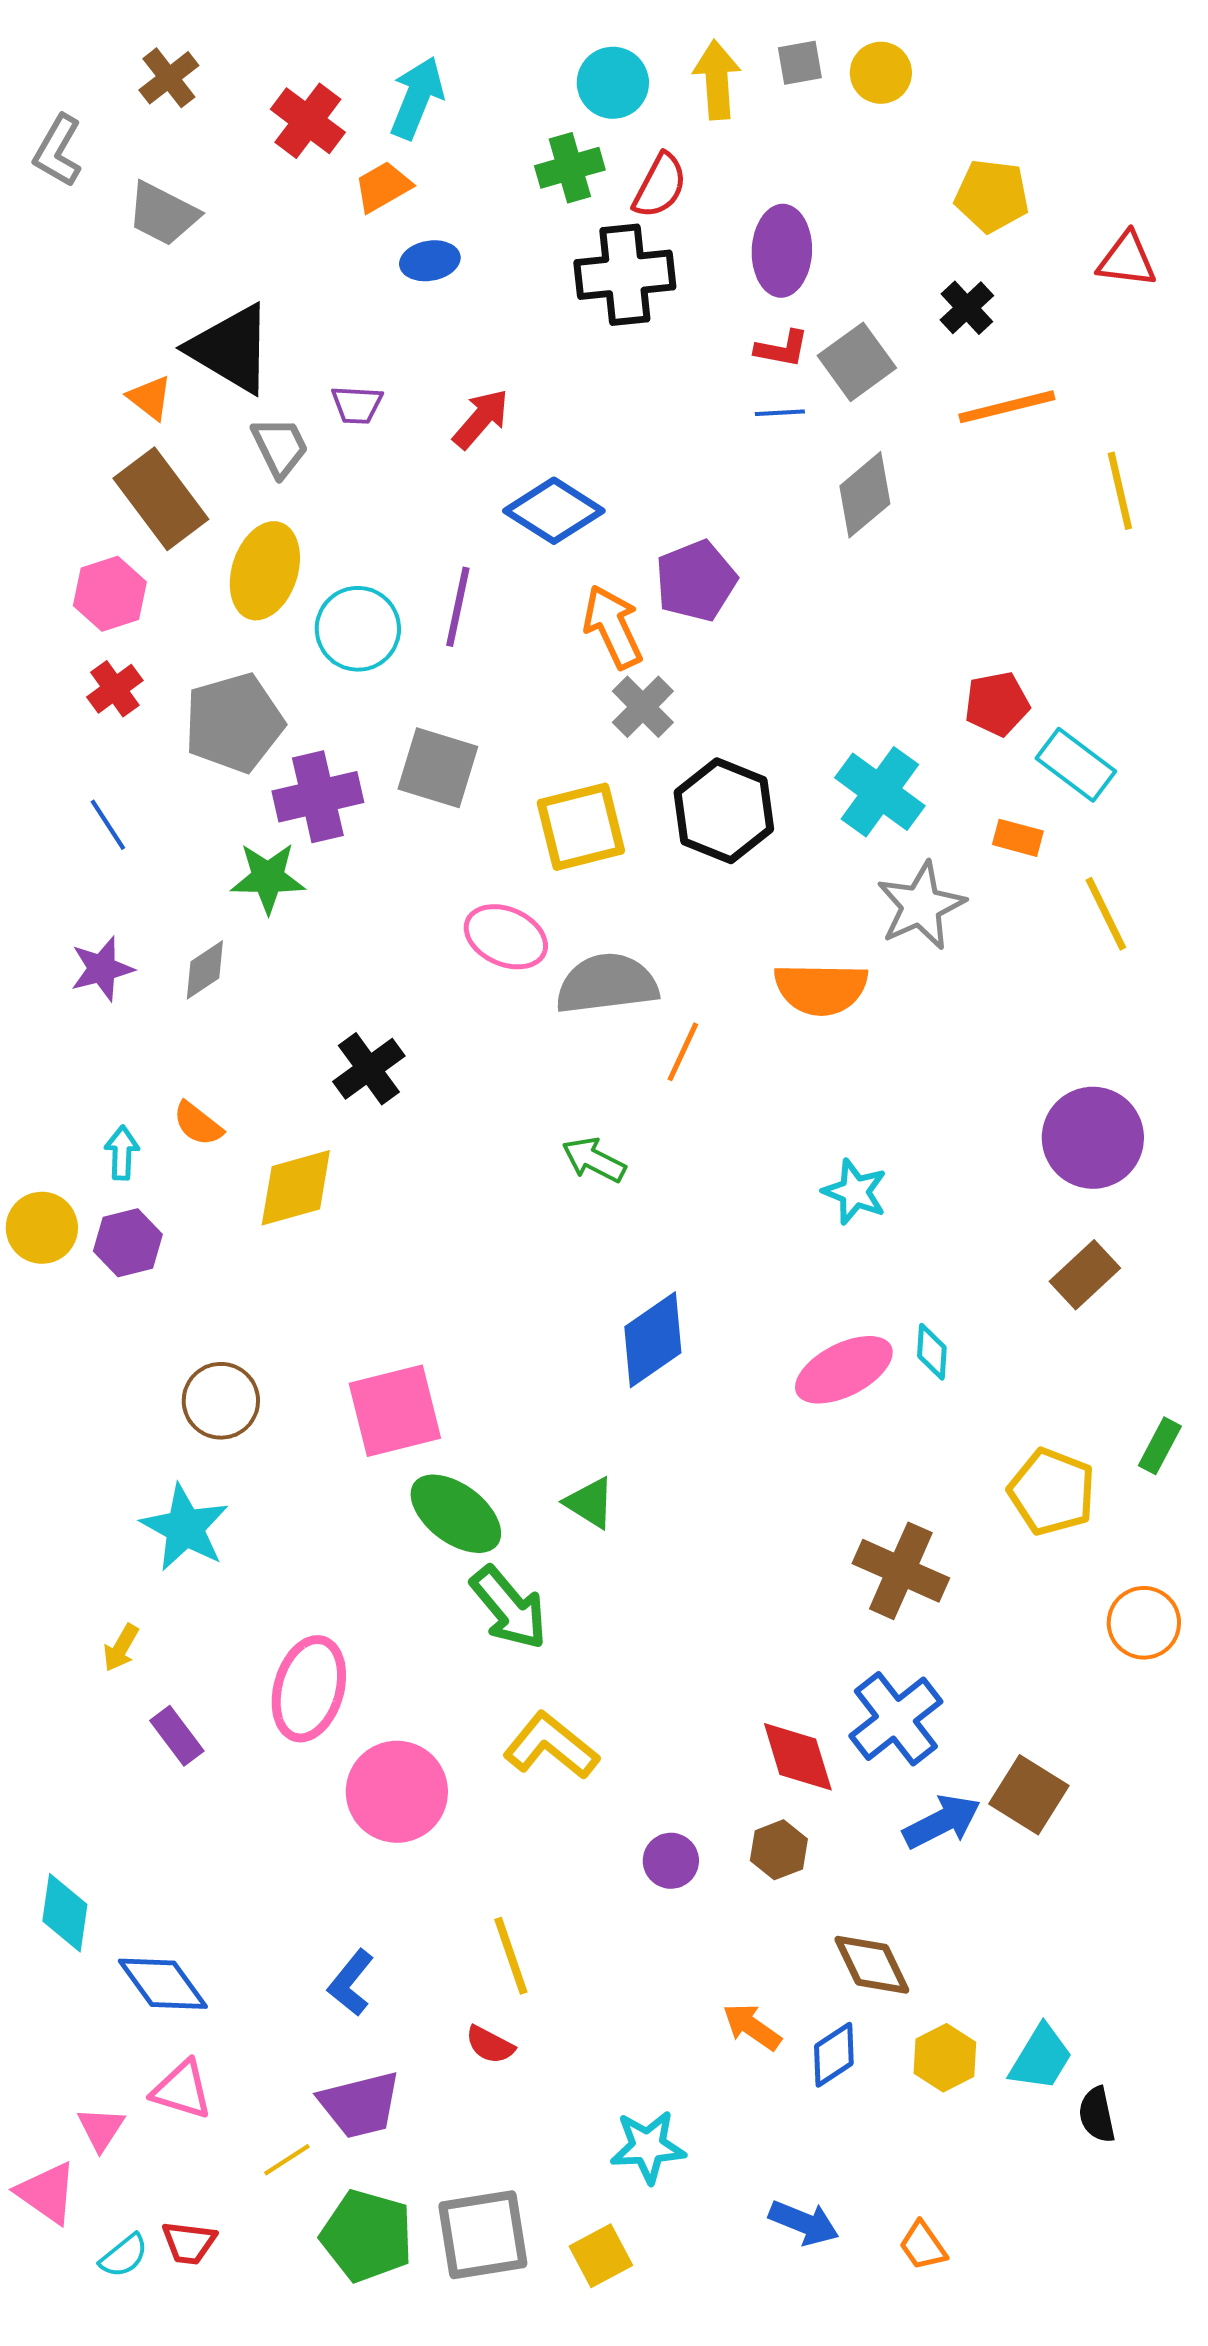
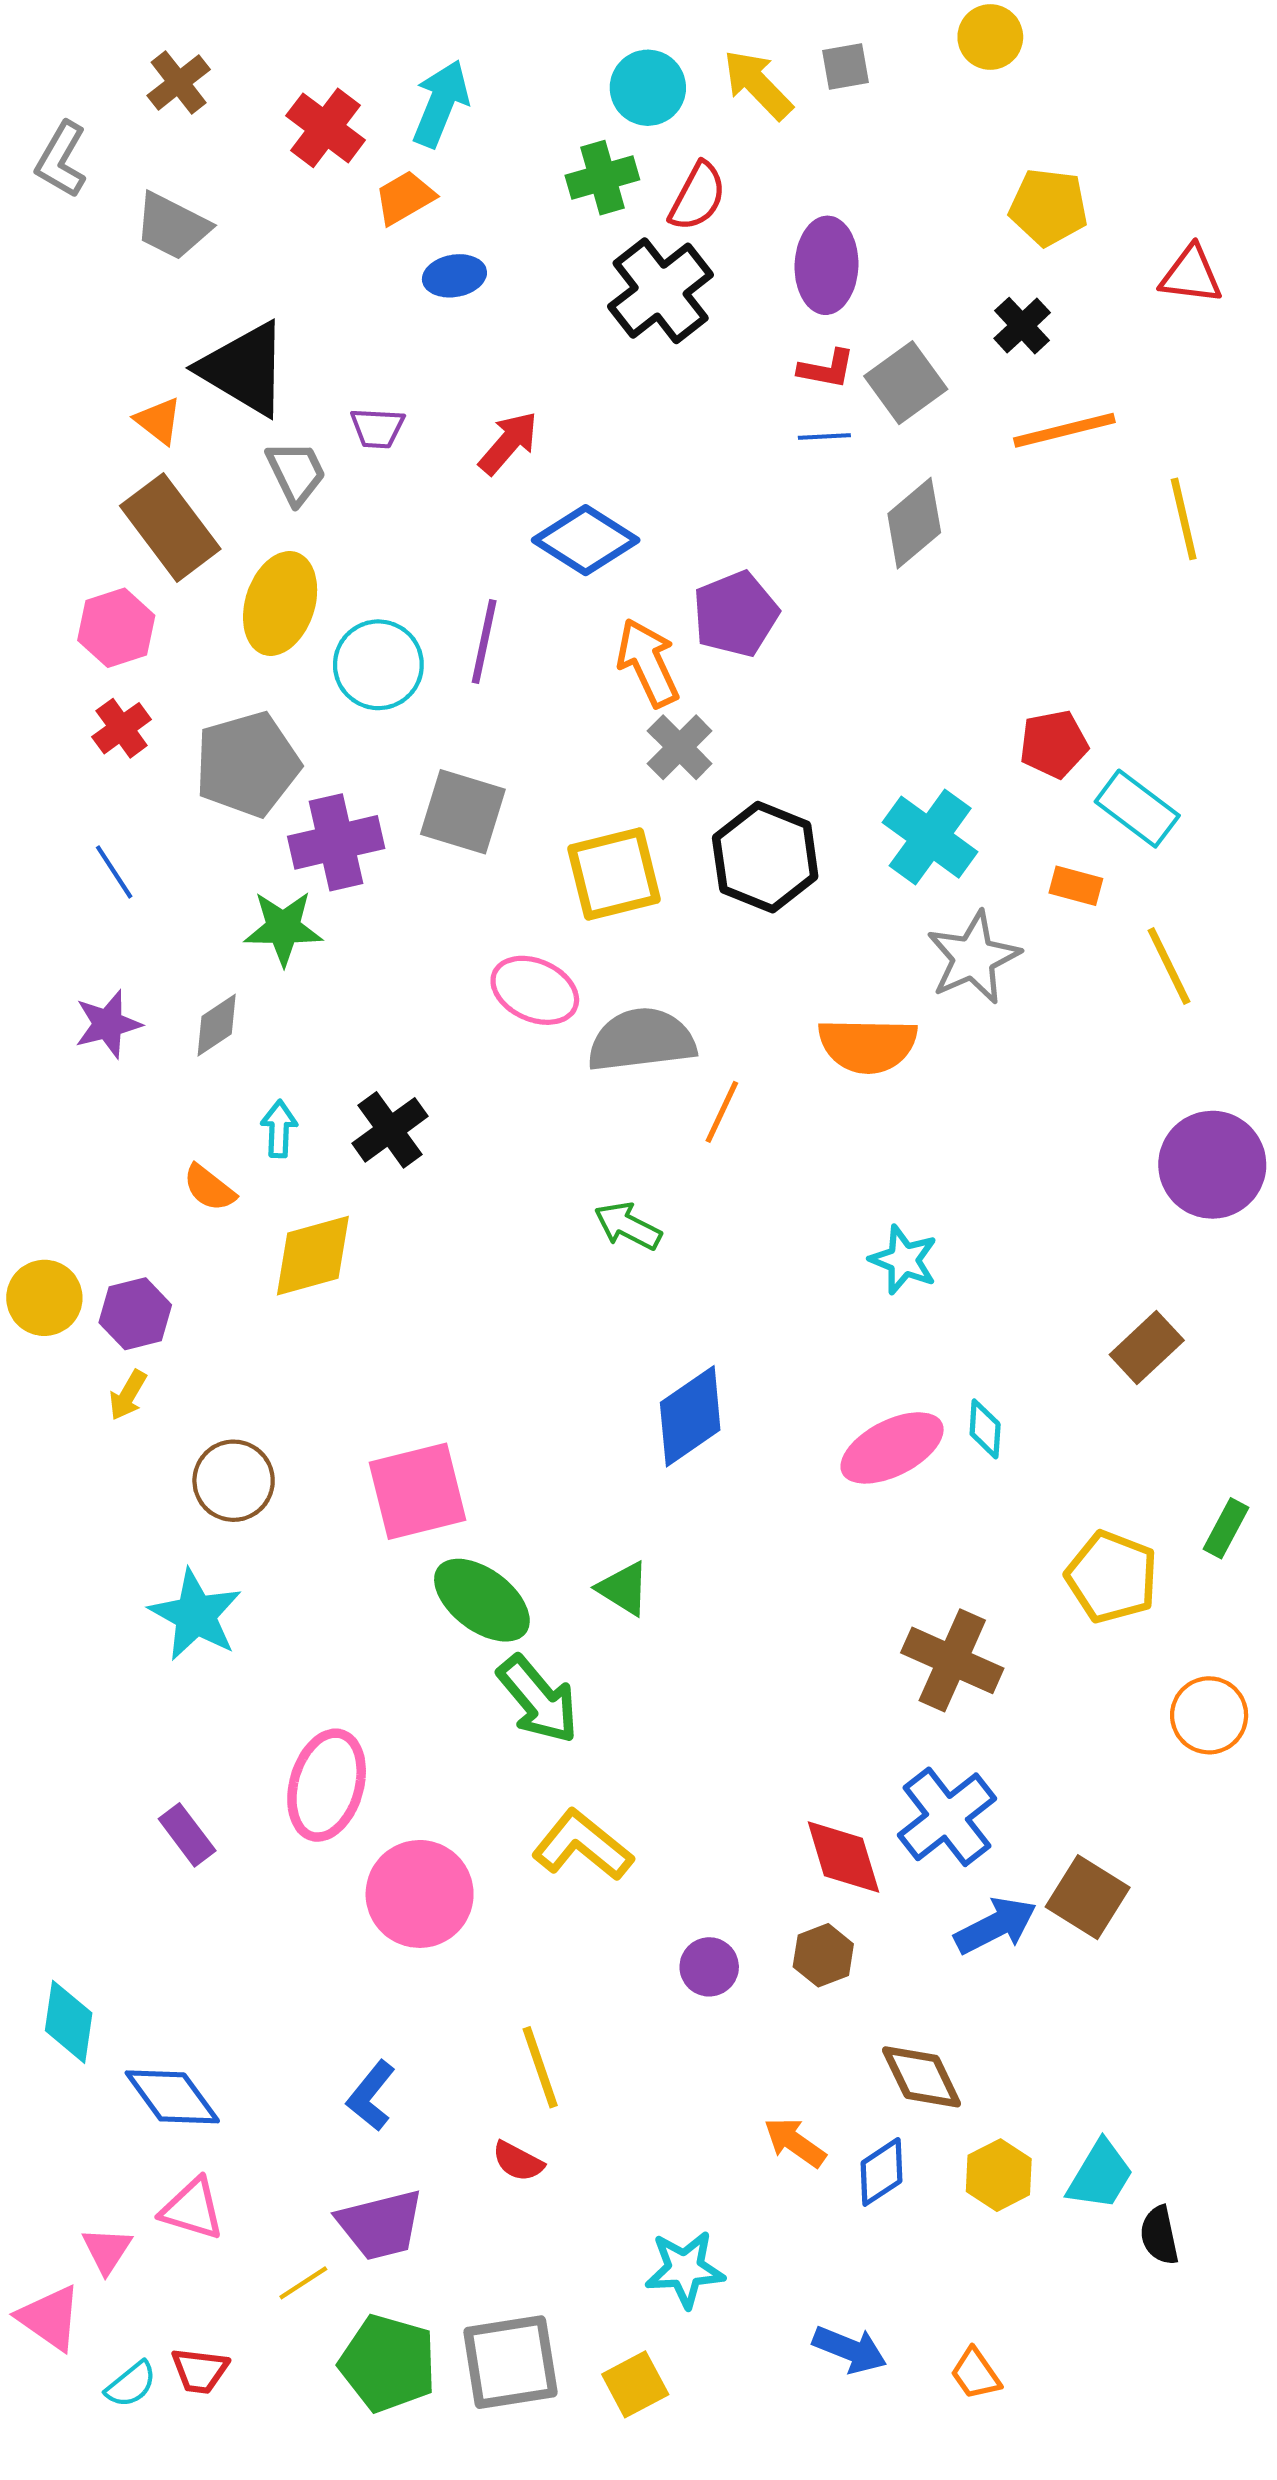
yellow circle: (881, 73) -> (990, 37), moved
yellow arrow: (717, 80) -> (758, 85), turned -40
black cross: (625, 275) -> (661, 291), turned -32
purple circle: (1093, 1138) -> (1212, 1165), moved
cyan arrow: (122, 1153) -> (279, 1129), moved
yellow arrow: (121, 1648) -> (128, 1395), moved

